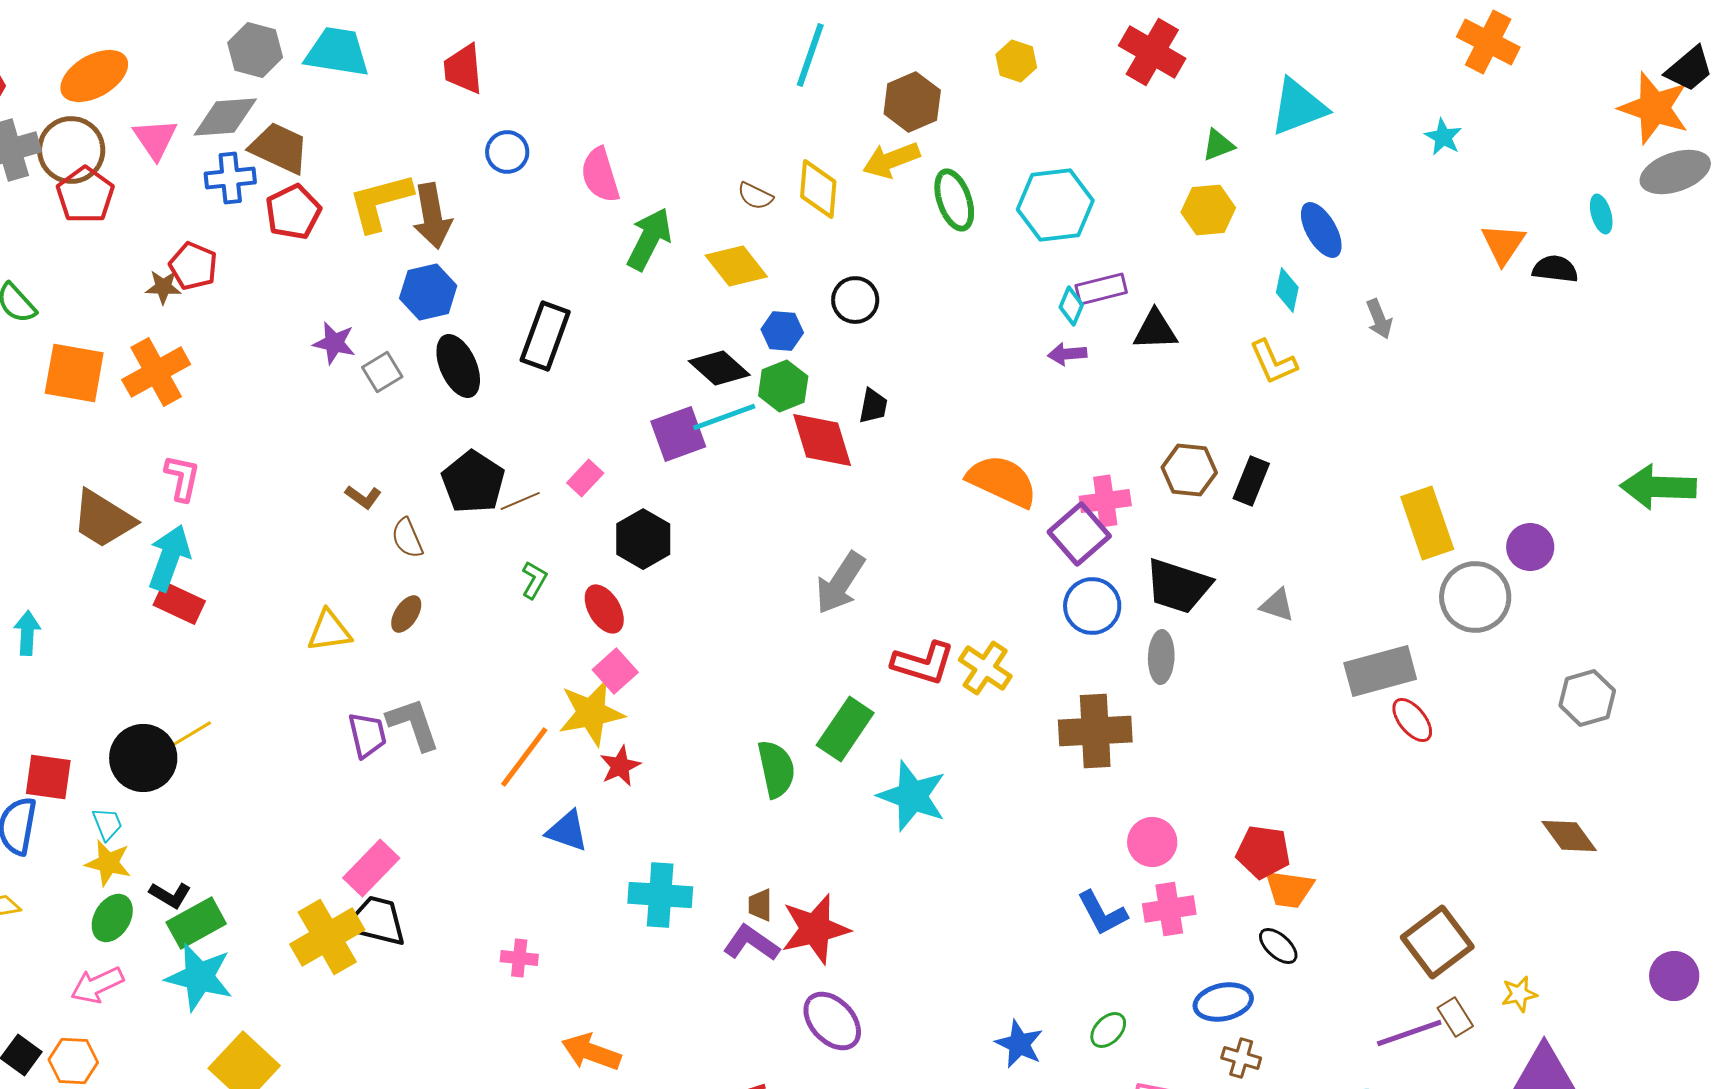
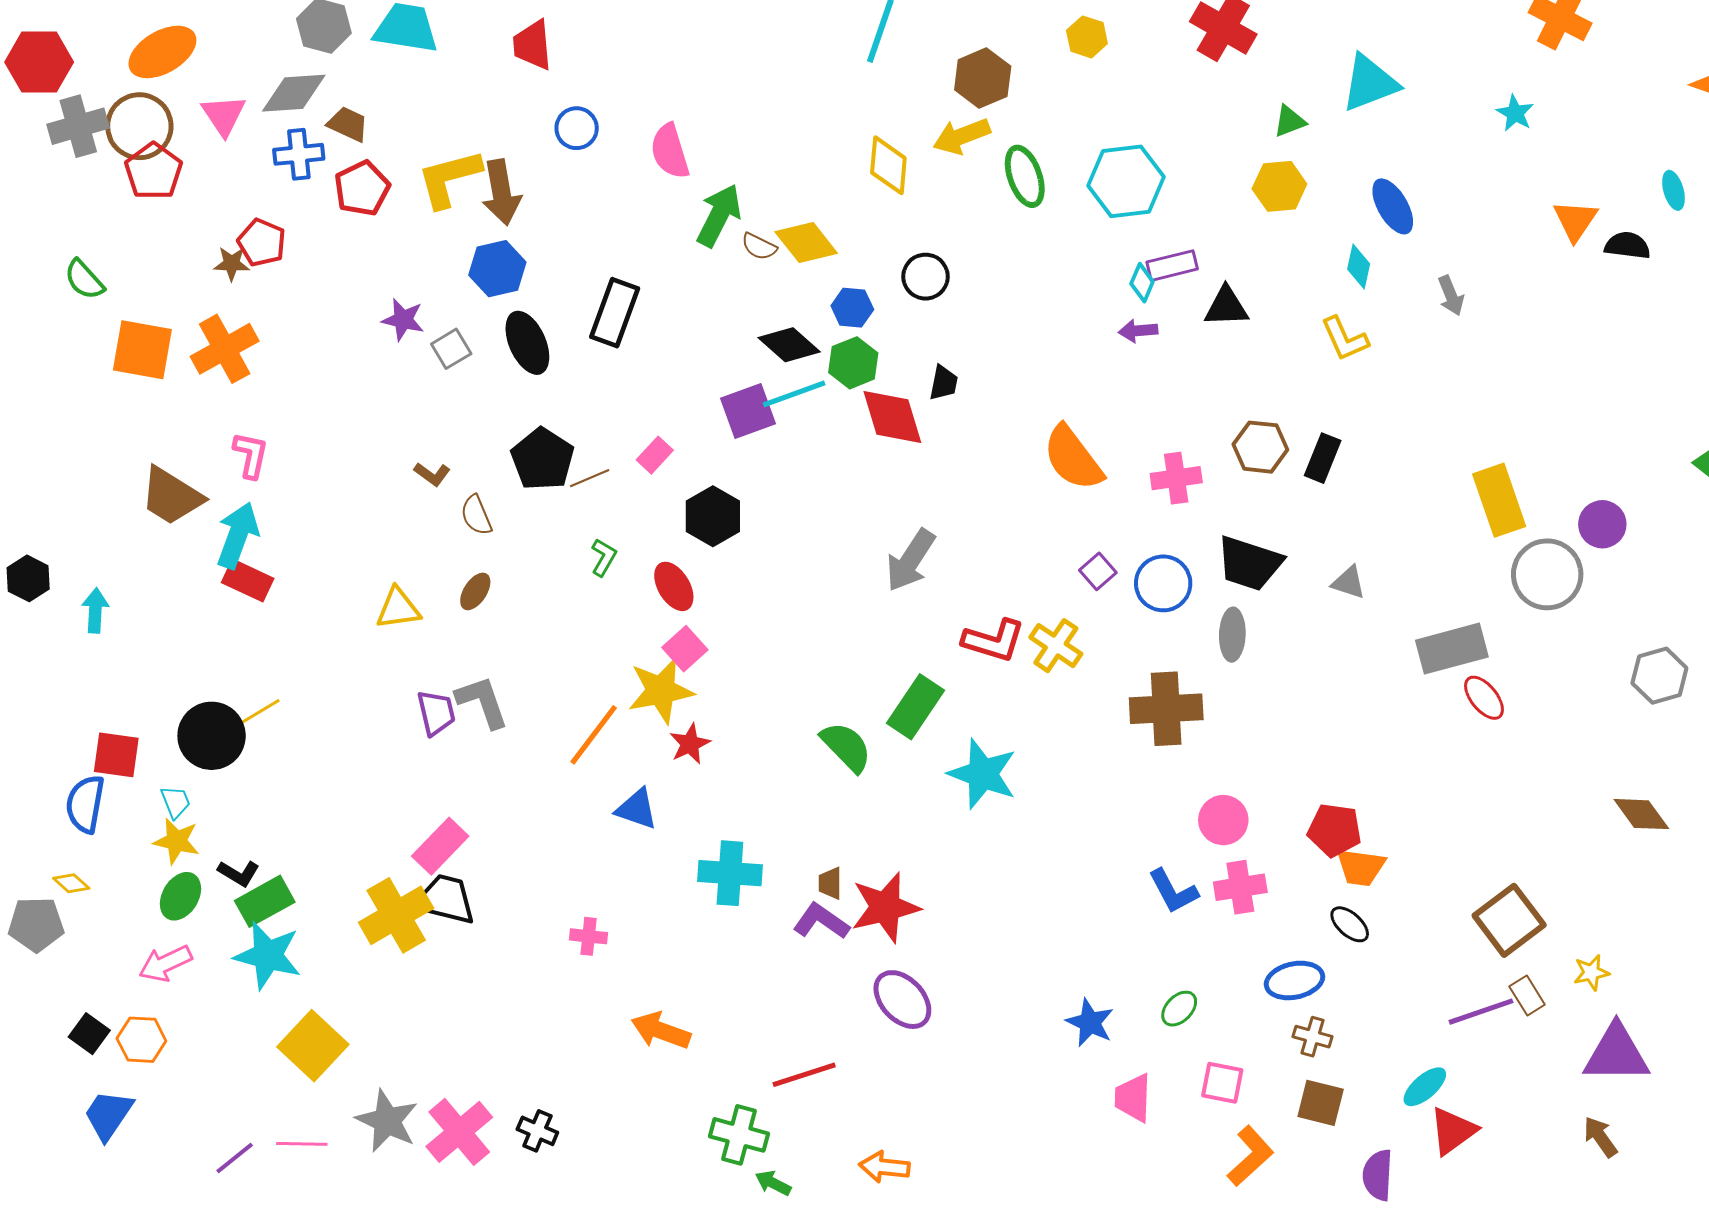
brown trapezoid: (279, 148) -> (348, 124), size x0.7
brown semicircle: (755, 196) -> (759, 247), moved
orange semicircle: (1002, 481) -> (1073, 458), turned -152
purple square: (1079, 534) -> (1098, 571), moved, size x0.6
green semicircle: (776, 769) -> (846, 747), turned -32

